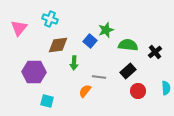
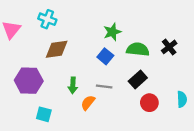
blue square: (90, 41) -> (105, 56), moved
black cross: (155, 52) -> (169, 47), moved
green arrow: (74, 63) -> (73, 85), moved

